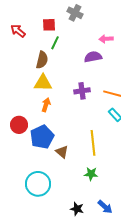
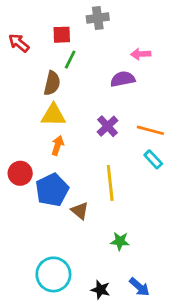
gray cross: (75, 13) -> (98, 18), turned -35
purple cross: (82, 91) -> (107, 126), turned -35
yellow line: (93, 143) -> (110, 183), moved
cyan circle: (38, 184) -> (53, 274), moved

